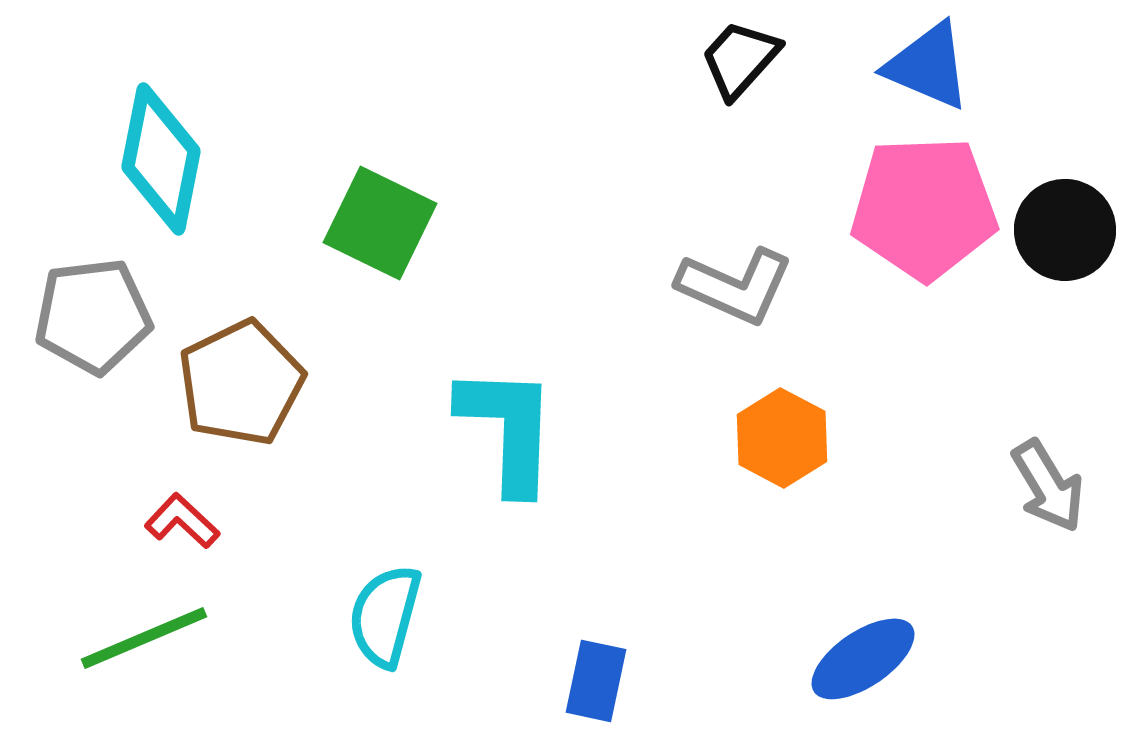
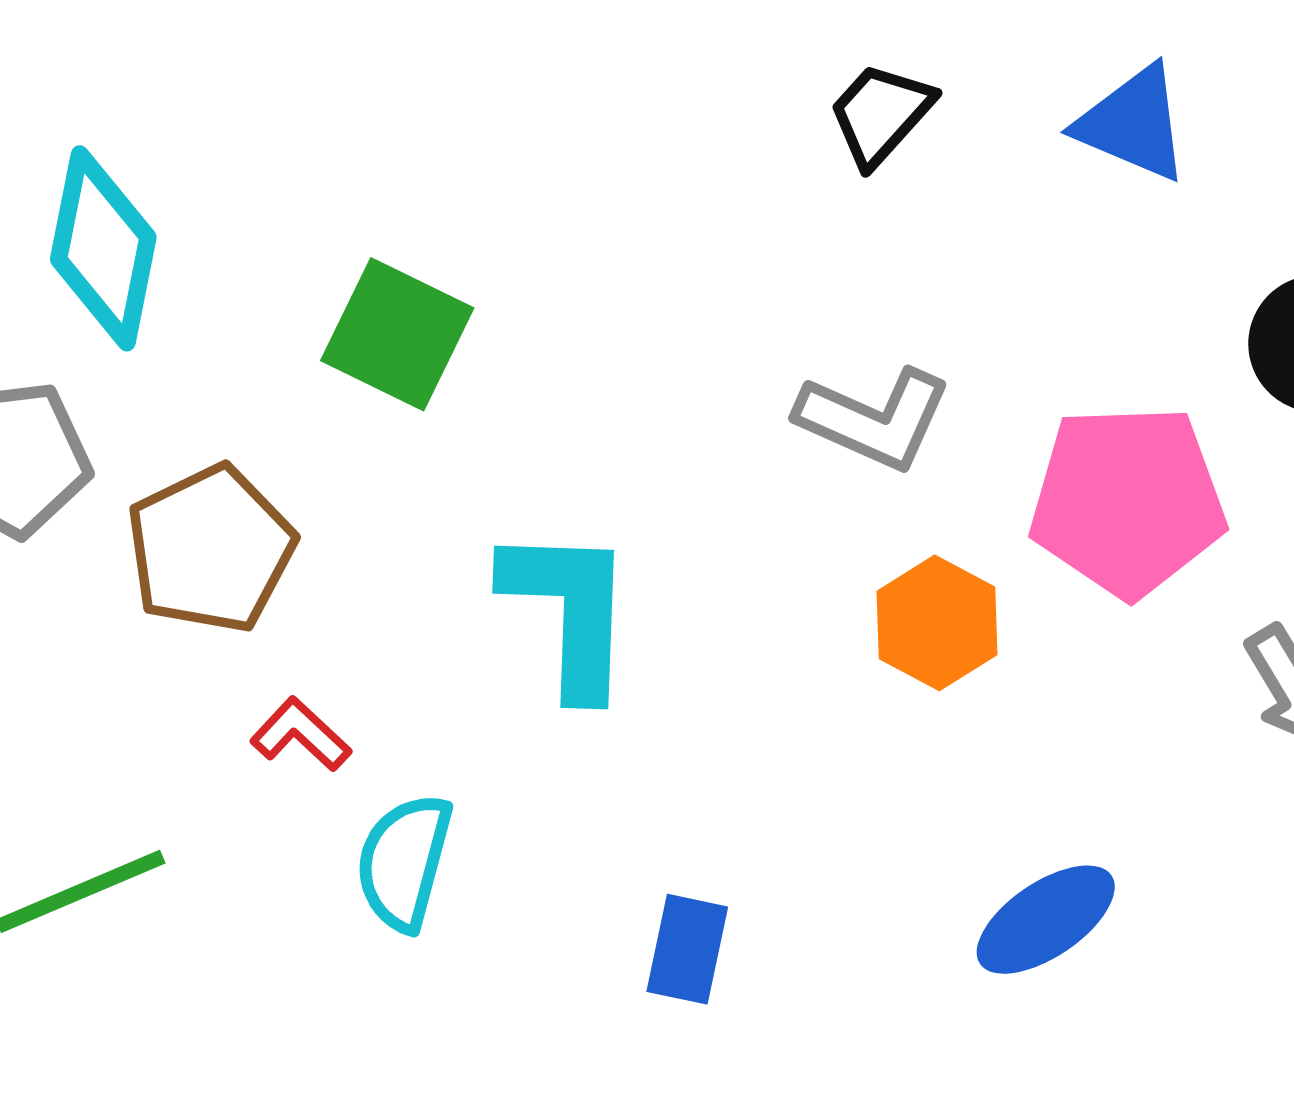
pink pentagon: (924, 208) -> (1128, 501), moved
red L-shape: (182, 521) -> (301, 734), moved

